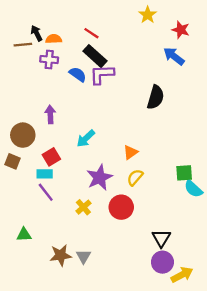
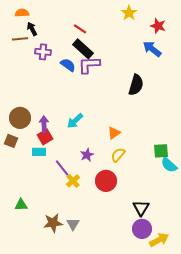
orange semicircle: (54, 39) -> (22, 13), moved
purple arrow: (50, 114) -> (44, 124), moved
purple star: (99, 177) -> (87, 155), size x0.6
purple line: (46, 192) -> (62, 168), moved

